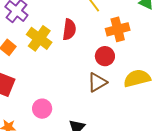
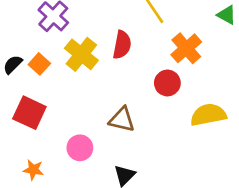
orange cross: (118, 29) -> (186, 48), turned -30
brown triangle: (97, 82) -> (122, 120), moved, turned 40

